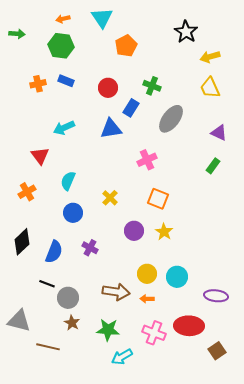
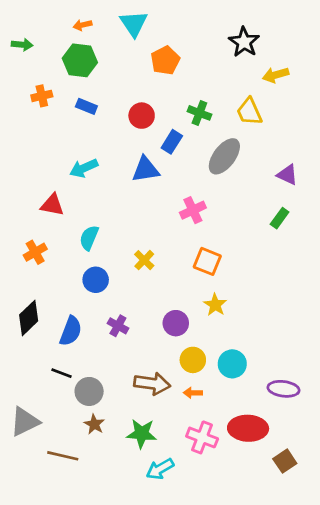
orange cross: (38, 84) -> (42, 96), moved
yellow trapezoid: (210, 88) -> (249, 112), moved
red triangle: (40, 156) -> (52, 205), turned -42
purple circle: (134, 231) -> (176, 323), moved
gray triangle: (19, 321) -> (25, 422), turned -40

